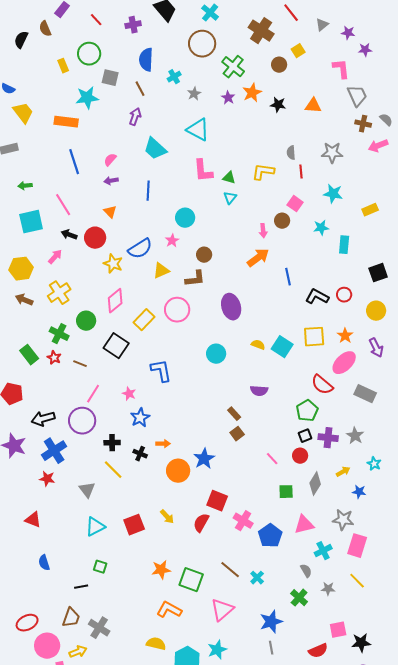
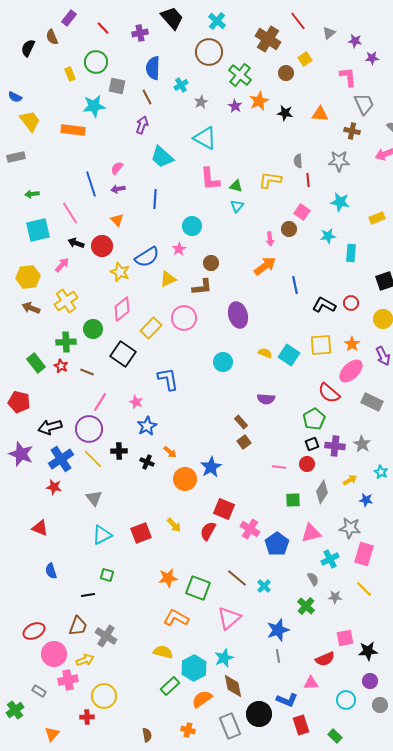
brown cross: (363, 124) -> (352, 131), moved
blue line: (74, 162) -> (91, 184), moved
green cross: (59, 334) -> (66, 342), turned -30
orange arrow: (163, 444) -> (170, 452), turned 40
pink line: (272, 459) -> (279, 467), turned -40
yellow line: (113, 470) -> (93, 459), moved

